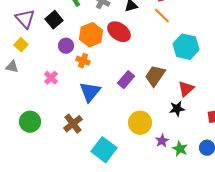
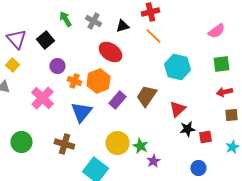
orange hexagon: (91, 35) -> (98, 81), moved
pink cross: (51, 78) -> (42, 98), size x1.6
black star: (177, 109) -> (187, 129), moved
yellow circle: (140, 123) -> (117, 143), moved
brown cross: (73, 124) -> (64, 144), turned -36
green star: (180, 149) -> (140, 146), moved

